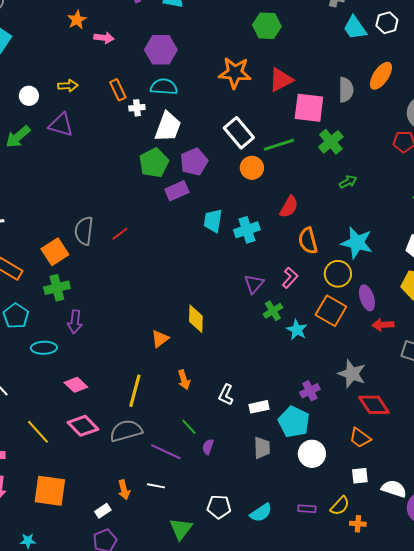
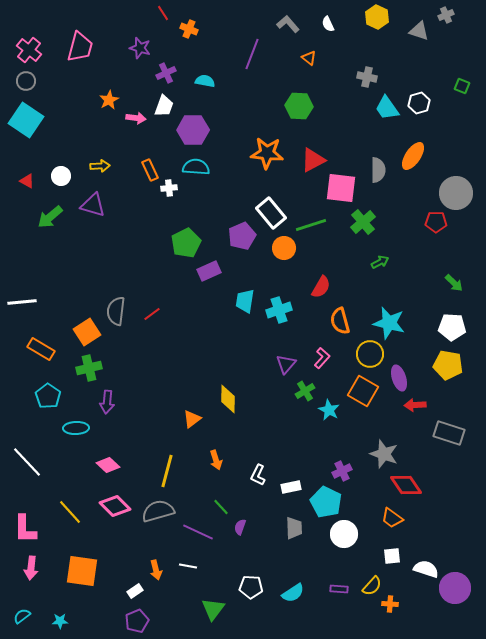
white trapezoid: (168, 127) -> (164, 106), moved, size x0.7
purple pentagon: (194, 162) -> (242, 236), moved

